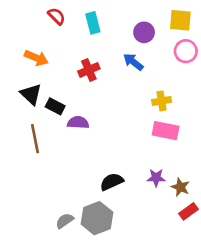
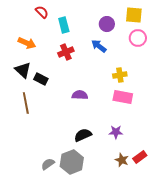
cyan rectangle: (93, 23) -> (64, 25), moved
purple semicircle: (78, 122) -> (80, 95), moved
brown star: (180, 187) -> (122, 160), moved

